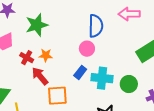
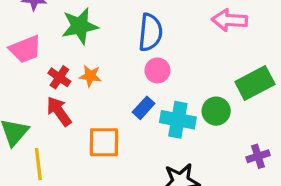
blue semicircle: (96, 26) -> (150, 32), moved
red arrow: (40, 76) -> (59, 111), moved
green circle: (129, 84) -> (216, 111), moved

